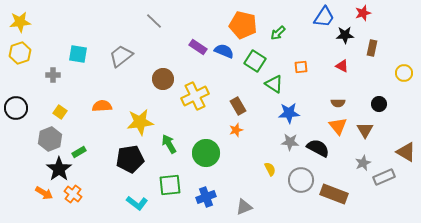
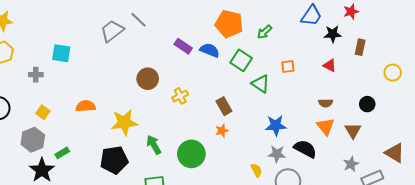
gray trapezoid: (121, 56) -> (112, 31), moved
yellow cross: (195, 96) -> (180, 96), size x0.6
blue star: (289, 113) -> (276, 125), moved
gray star: (290, 142) -> (277, 154), moved

